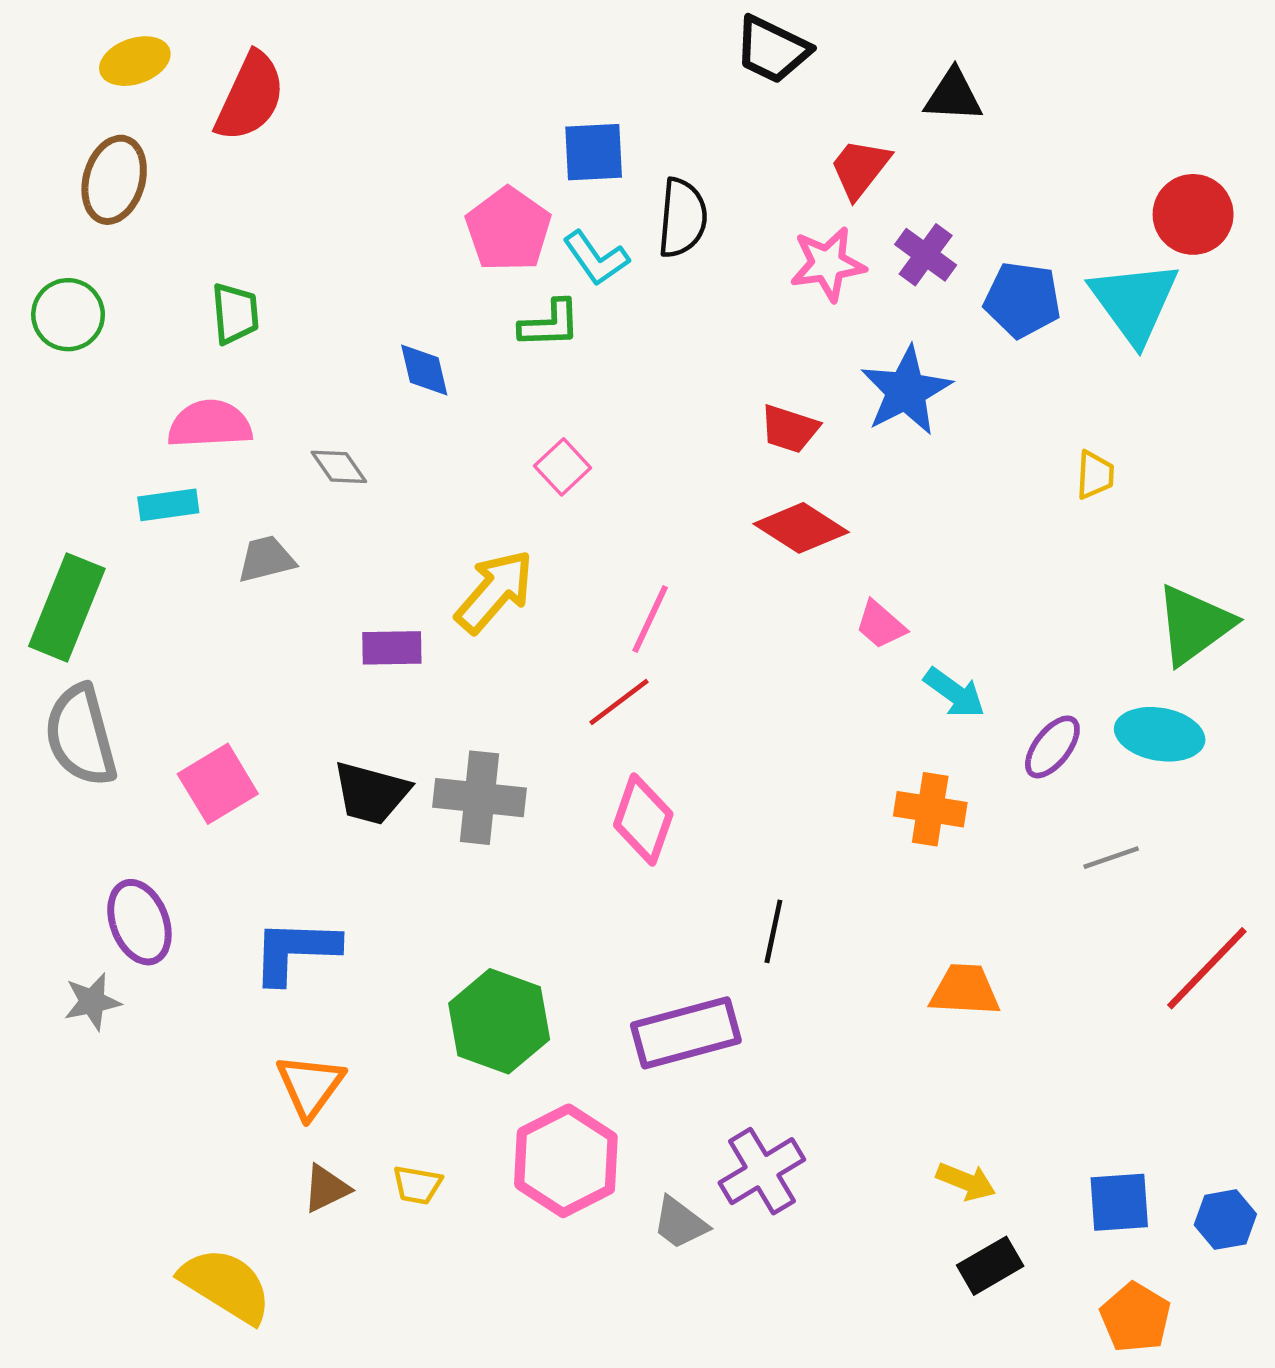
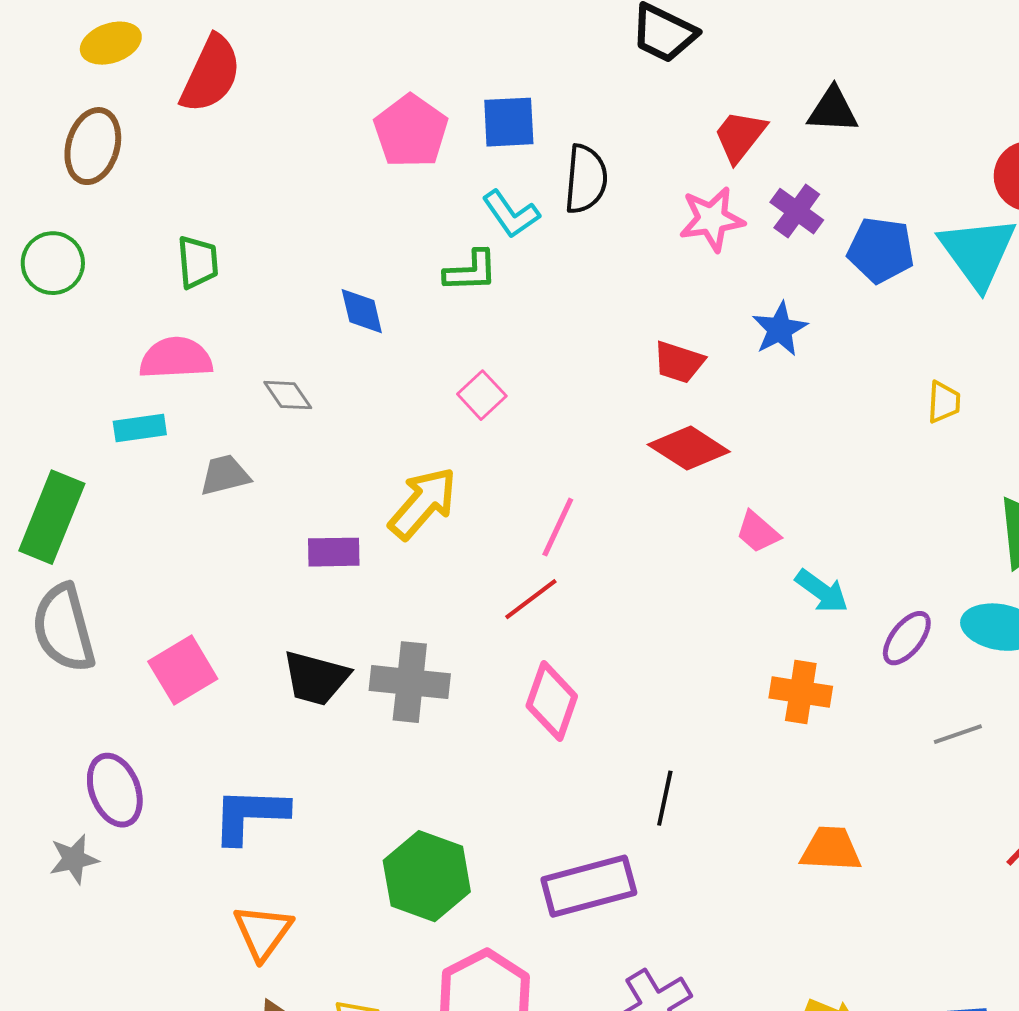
black triangle: (953, 96) -> (833, 110), moved
pink pentagon: (508, 229) -> (411, 131), moved
blue star: (906, 391) -> (780, 329), size x0.7

